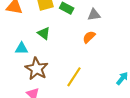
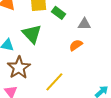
green triangle: (44, 33) -> (32, 34), size x1.5

